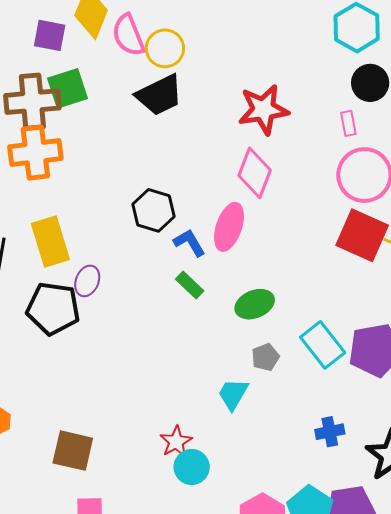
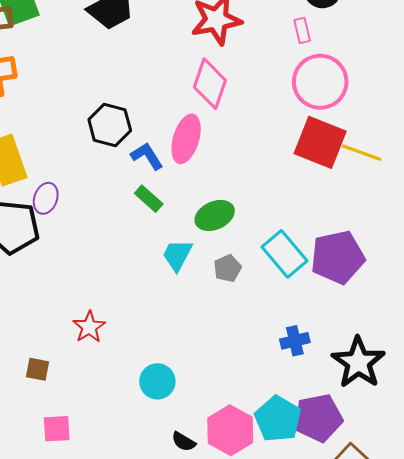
cyan trapezoid: (233, 394) -> (177, 255), moved
red star: (176, 442) -> (89, 327), moved
brown square: (73, 451) -> (37, 369), size x0.6

